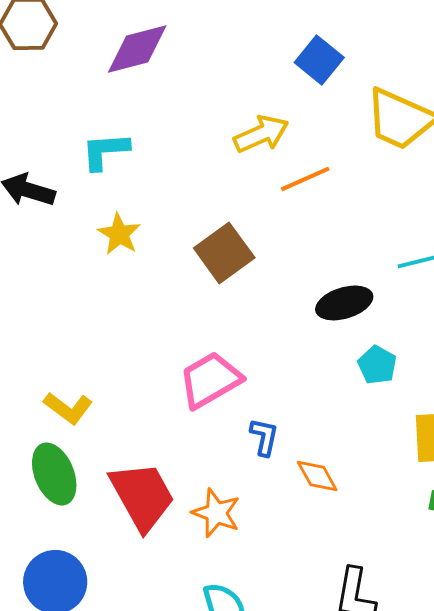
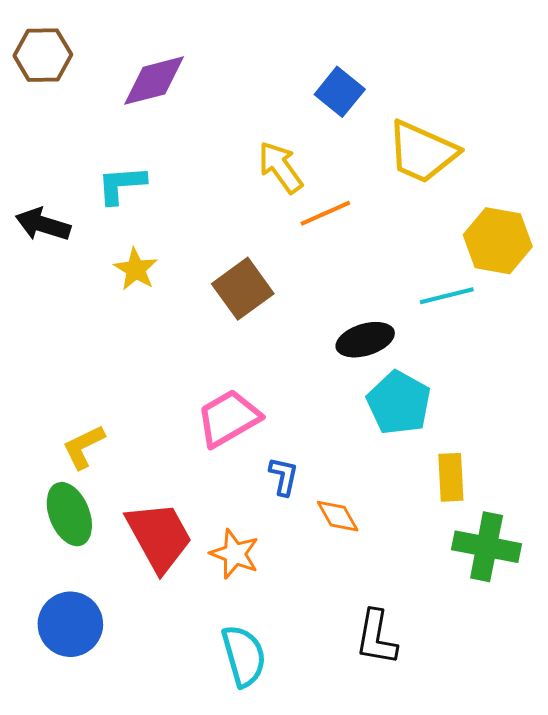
yellow arrow: (261, 134) -> (280, 167), turned -102
cyan pentagon: (377, 365) -> (399, 403), size x1.6
yellow L-shape: (68, 408) -> (84, 447), turned 117

